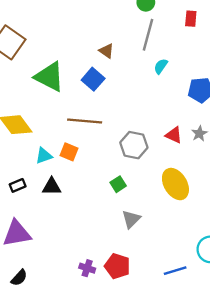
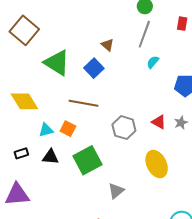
green square: (118, 184) -> (88, 160), moved, size x2.0

